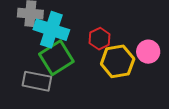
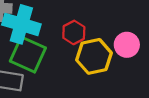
green square: (56, 58) -> (28, 55), turned -32

